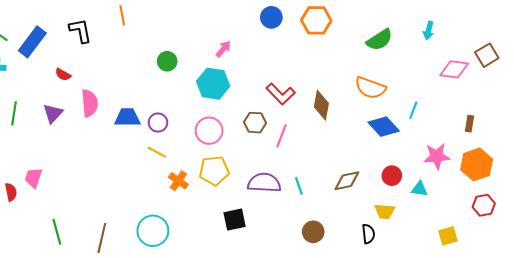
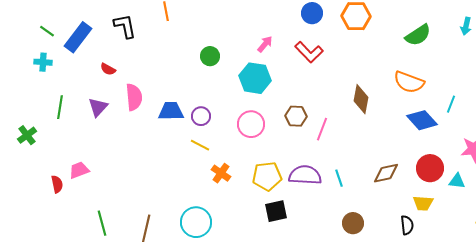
red L-shape: (281, 94) -> (309, 52), moved
yellow pentagon: (214, 171) -> (267, 176), moved
red circle: (392, 176) -> (430, 168), size x1.4
pink trapezoid: (33, 178) -> (79, 170), turned 50

